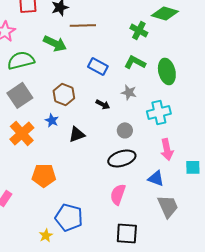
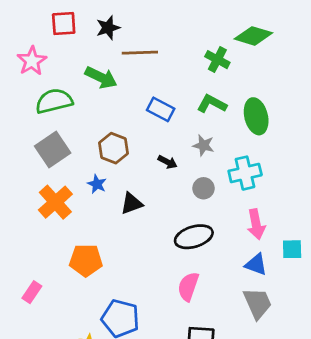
gray circle: (125, 130) -> (203, 188), moved
blue triangle: (156, 178) -> (256, 264), moved

